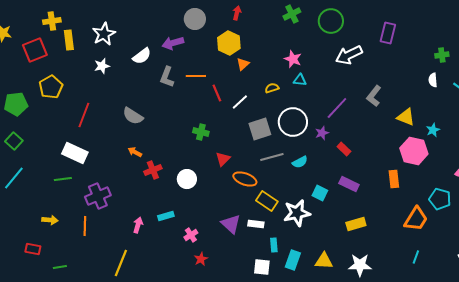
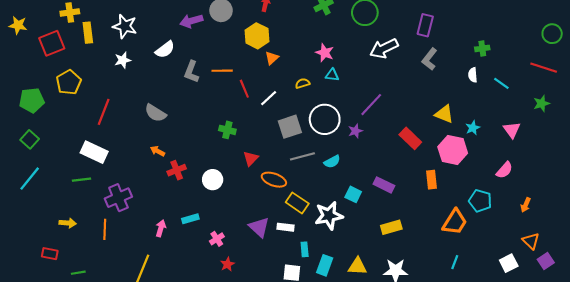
white star: (104, 34) -> (125, 26), turned -30
purple arrow: (173, 43) -> (191, 21), moved
gray L-shape: (374, 96) -> (429, 59), moved
red rectangle: (344, 149) -> (410, 138), moved, size x1.5

